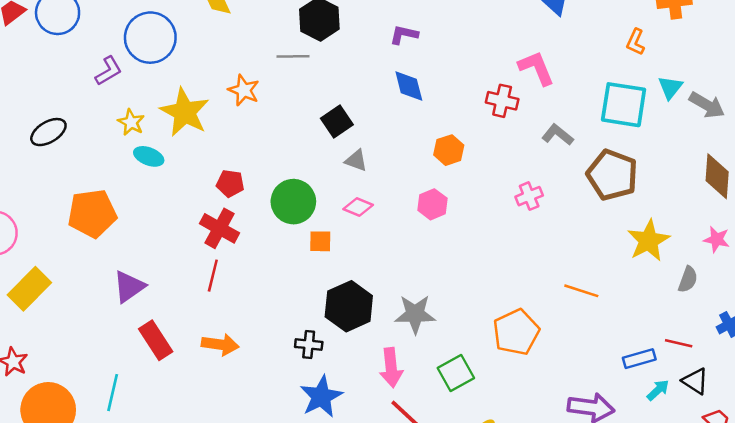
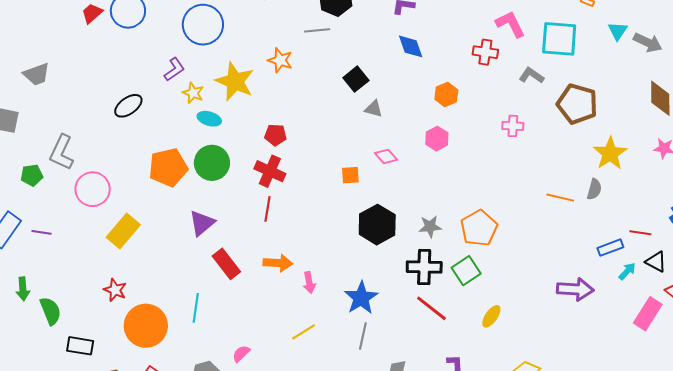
purple L-shape: (108, 71) -> (174, 69), moved
cyan square: (624, 105) -> (559, 39), moved
pink cross: (529, 196) -> (513, 126), turned 30
green circle: (293, 202) -> (212, 163), moved
pink diamond: (358, 207) -> (386, 156), moved, turned 30
gray semicircle: (688, 279) -> (594, 189), moved
gray star: (415, 314) -> (430, 227), size x0.7
orange pentagon: (516, 332) -> (479, 228), moved
black cross: (309, 344) -> (424, 267), moved, size x1.6
pink arrow: (391, 368) -> (309, 282), moved, size x0.7

